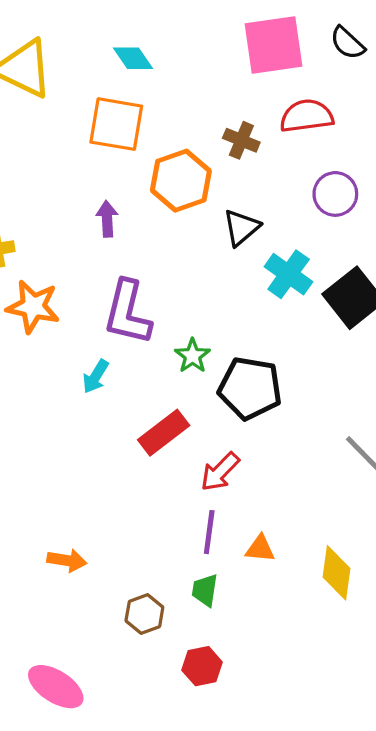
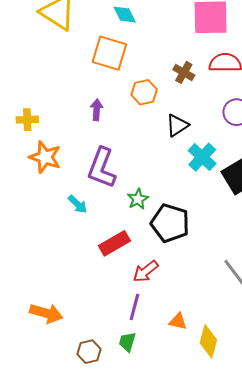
orange hexagon: (181, 181) -> (144, 92), size x0.7
cyan arrow: (96, 376) -> (78, 204), turned -85
orange triangle: (260, 549) -> (178, 321), moved
orange arrow: (67, 560) -> (46, 313), size x1.4

